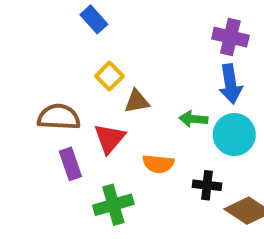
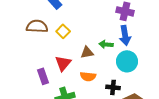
brown triangle: (137, 101) -> (87, 52), moved
brown semicircle: (59, 117) -> (37, 26), moved
green arrow: (193, 119) -> (106, 44), moved

